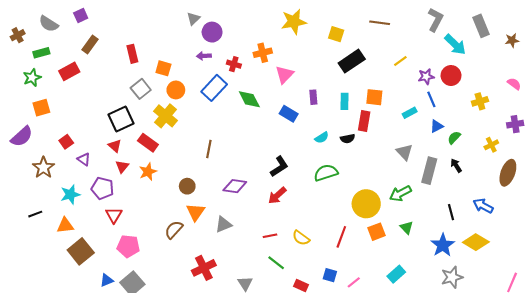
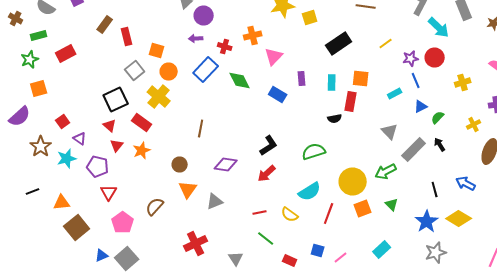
yellow square: (336, 34) -> (310, 18), moved, turned -35
brown cross: (18, 35) -> (16, 18), turned -32
brown rectangle: (90, 44) -> (105, 24), moved
cyan semicircle: (322, 138) -> (310, 192), moved, size x1.6
gray rectangle: (429, 171) -> (414, 150), turned 30
cyan star: (70, 194) -> (67, 158), moved
brown semicircle: (174, 230) -> (155, 206), moved
pink pentagon: (128, 246) -> (123, 222), turned 30

